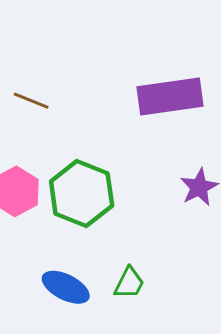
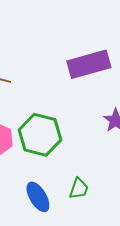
blue ellipse: (66, 287) -> (38, 197), turned 40

